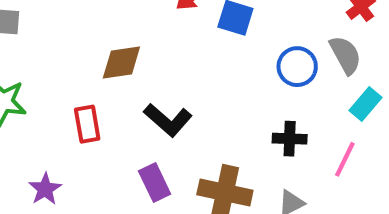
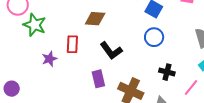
blue circle: (297, 67) -> (154, 37), moved
purple star: (45, 189) -> (50, 59), moved

